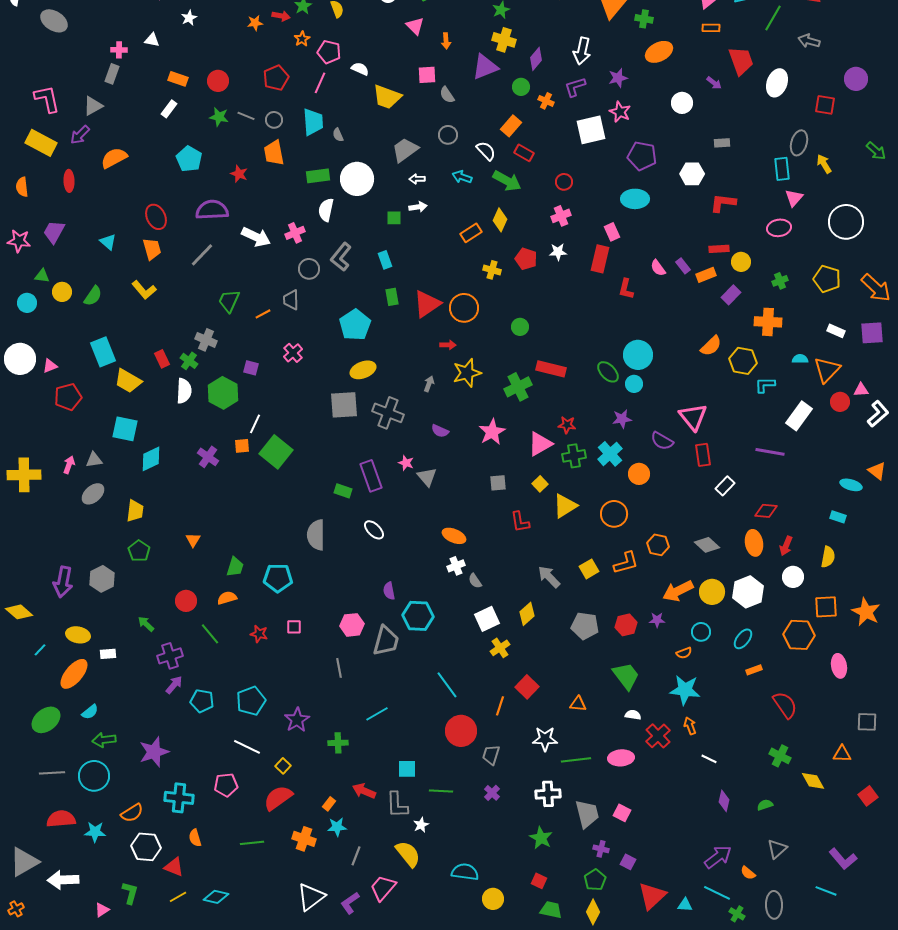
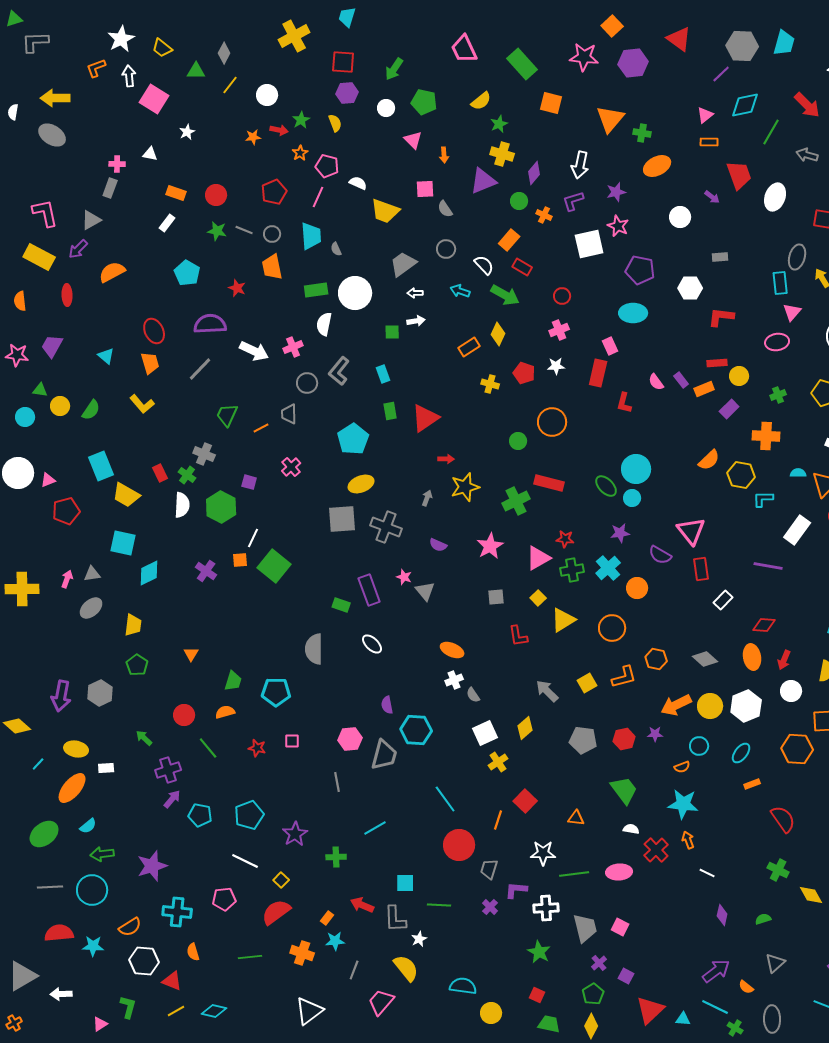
orange circle: (464, 308) -> (552, 422), moved
purple cross: (601, 849) -> (599, 963), turned 35
white arrow: (63, 880) -> (61, 994), size x0.7
purple L-shape: (350, 903) -> (516, 890), moved, turned 40

